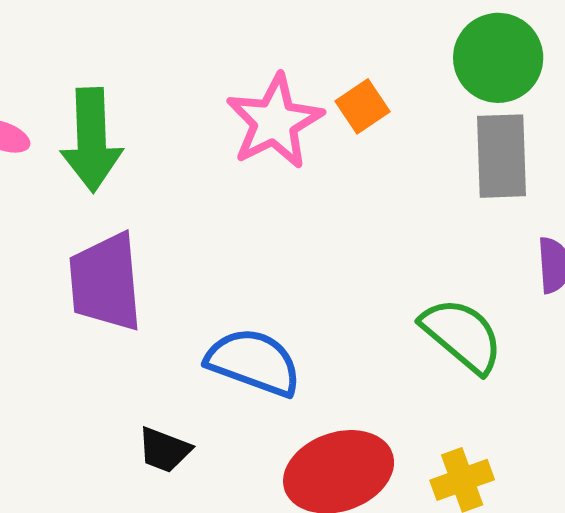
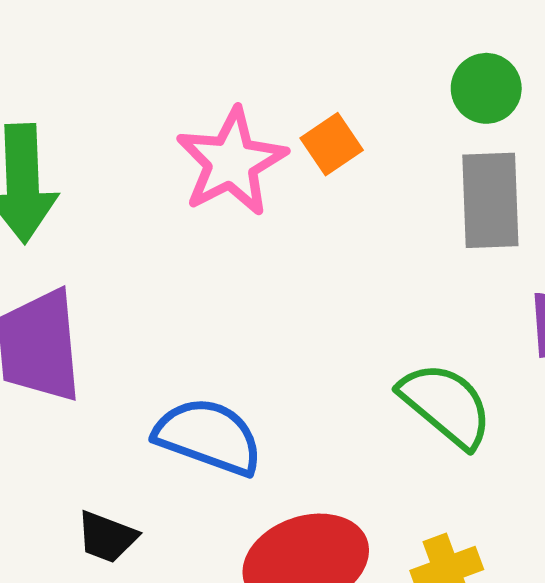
green circle: (498, 58) -> (486, 88), size x0.7

